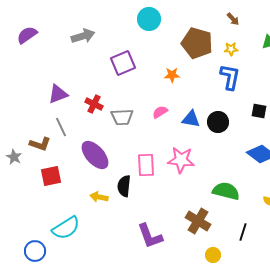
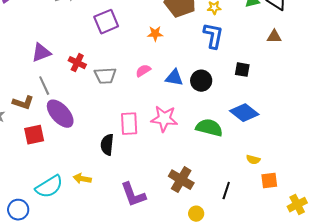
purple ellipse: (95, 155) -> (60, 114), moved
green semicircle: (226, 191) -> (209, 128), moved
yellow arrow: (99, 197) -> (82, 179), moved

